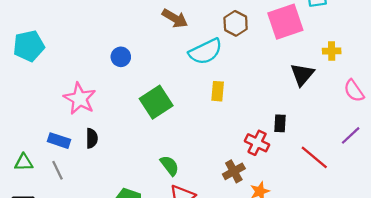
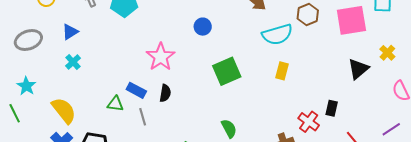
yellow cross: (332, 51) -> (387, 53), turned 35
green triangle: (24, 162) -> (115, 104), moved
gray line: (58, 170) -> (143, 117), moved

